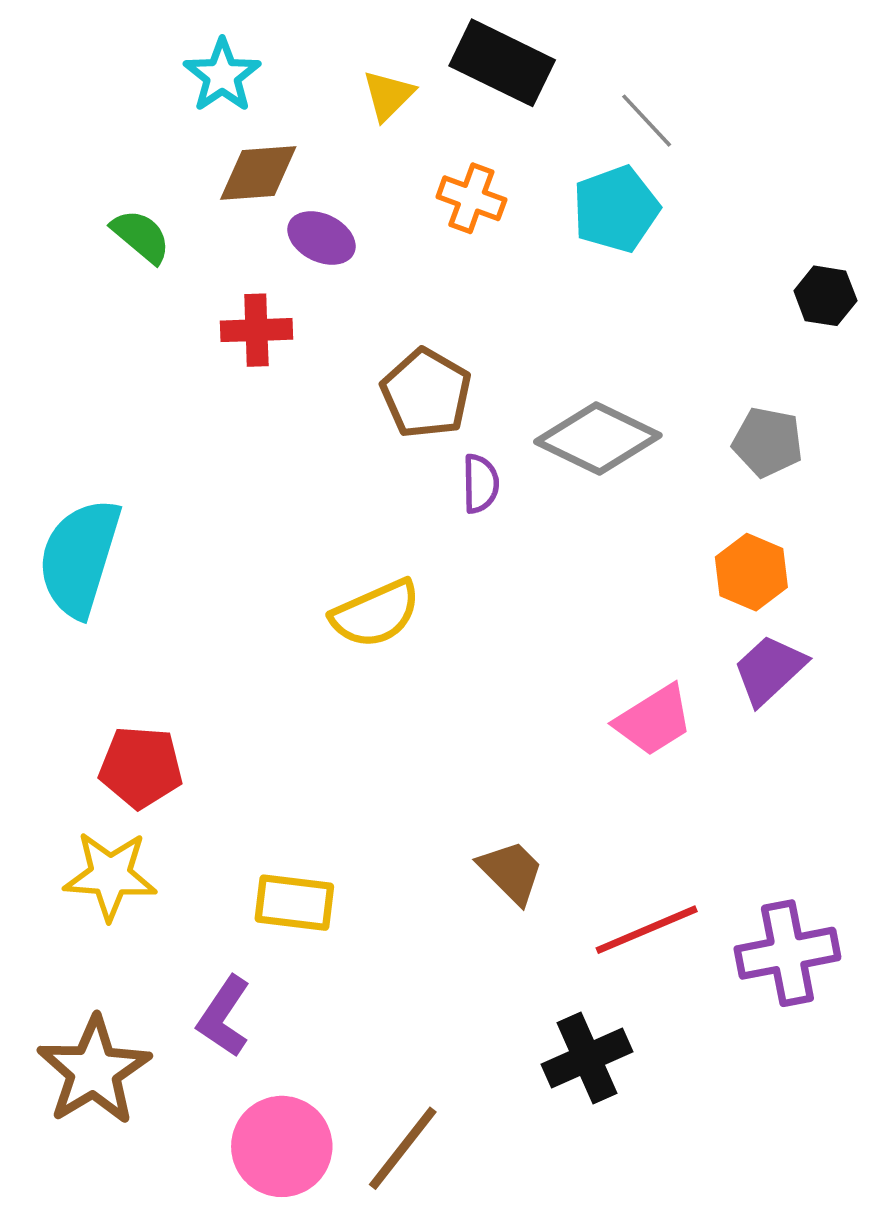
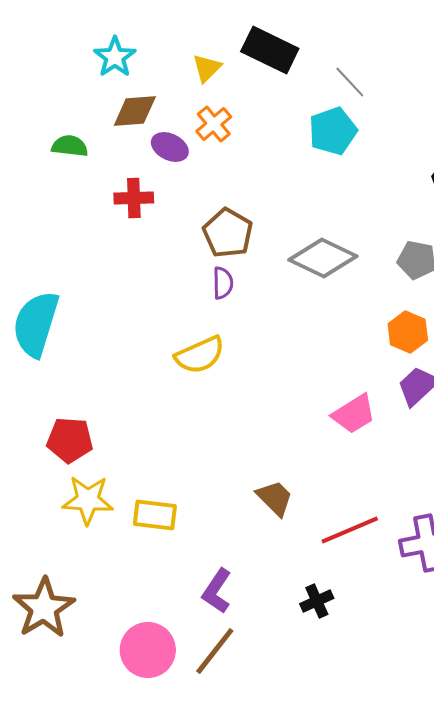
orange cross: (471, 198) -> (214, 124), moved, turned 30
green semicircle: (141, 236) -> (70, 146), turned -33
purple semicircle: (480, 484) -> (223, 283), moved
yellow star: (110, 876) -> (88, 500), moved
purple L-shape: (224, 1016) -> (217, 591), moved
black cross: (587, 1058) -> (317, 601), size x0.7

